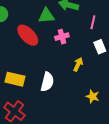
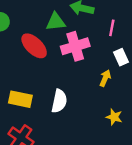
pink cross: (62, 37) -> (75, 46), size x1.6
yellow arrow: (78, 64) -> (105, 78), moved

